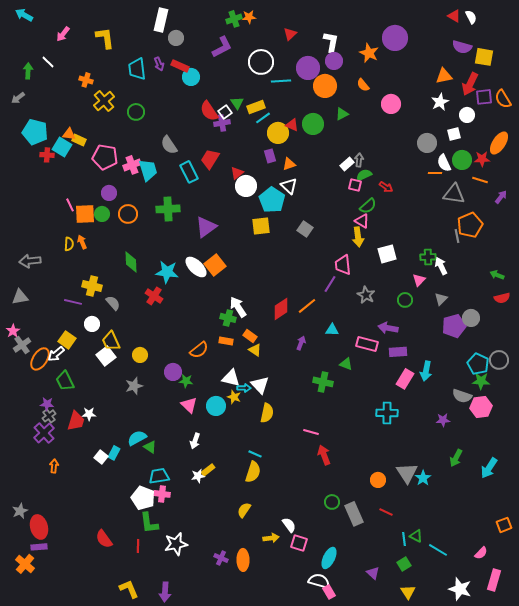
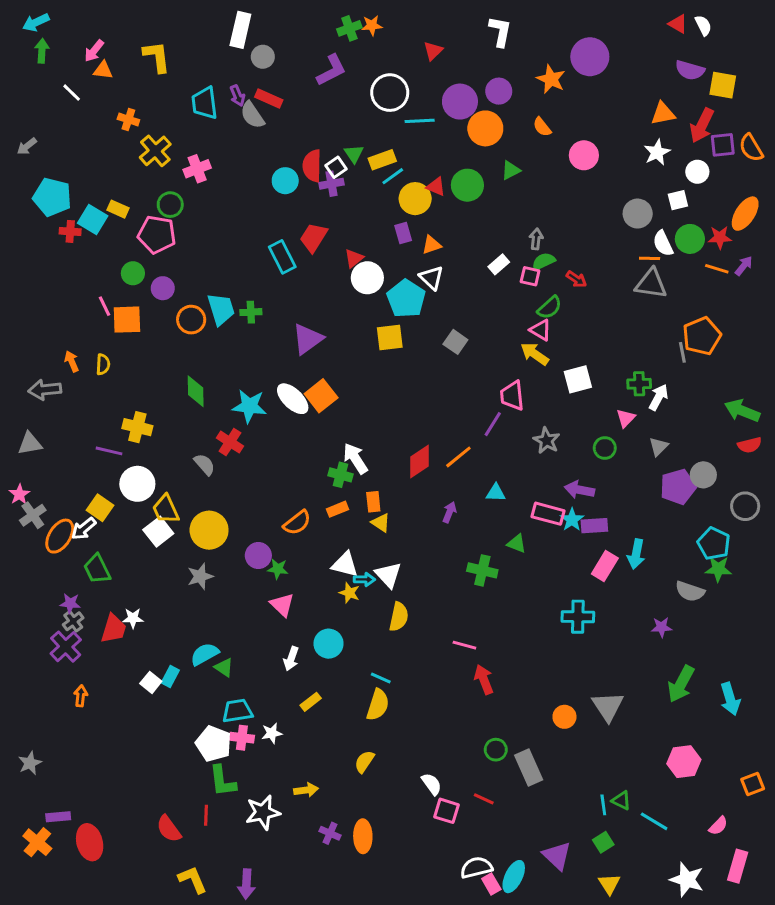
cyan arrow: (24, 15) -> (36, 22), turned -54
white L-shape: (331, 42) -> (500, 31), moved
green arrow: (28, 71) -> (42, 51), moved
cyan circle: (191, 77) -> (285, 181), moved
red semicircle: (209, 111) -> (312, 166), turned 35
green circle: (136, 112) -> (170, 205), moved
orange triangle: (69, 134) -> (103, 70), moved
gray semicircle: (169, 145) -> (252, 115), moved
white rectangle: (347, 164) -> (499, 264), moved
pink cross: (132, 165) -> (197, 169), moved
cyan trapezoid: (148, 170) -> (221, 309), moved
gray triangle: (454, 194) -> (651, 284), moved
purple arrow: (501, 197) -> (744, 266), moved
green cross: (168, 209) -> (251, 312), size x0.6
green circle: (102, 214) -> (133, 273), moved
yellow arrow: (358, 237) -> (535, 354), turned 132
orange arrow: (82, 242) -> (72, 361), moved
white arrow: (441, 266) -> (659, 397), turned 54
green arrow: (497, 275) -> (742, 411), size x1.6
gray semicircle: (113, 303) -> (205, 464), moved
white circle: (92, 324) -> (137, 484), size x1.5
orange rectangle: (250, 336) -> (373, 502), turned 48
orange rectangle: (226, 341) -> (337, 509), turned -32
yellow circle: (140, 355) -> (209, 530), size x1.6
gray circle: (499, 360) -> (745, 506), moved
cyan circle: (216, 406) -> (329, 644), moved
pink hexagon: (481, 407) -> (684, 762), moved
green arrow: (456, 458) -> (681, 684), size x1.4
cyan arrow: (489, 468) -> (730, 699), turned -50
white star: (198, 476) -> (272, 733), moved
cyan star: (423, 478) -> (572, 520), moved
red line: (386, 512) -> (484, 799), moved
red ellipse: (39, 527) -> (90, 842), moved
yellow arrow: (271, 538) -> (306, 790), moved
red semicircle: (104, 539) -> (169, 829), moved
cyan ellipse: (329, 558) -> (514, 877), moved
purple triangle: (373, 573) -> (557, 856), size x1.5
white semicircle: (319, 581) -> (476, 868), turned -30

